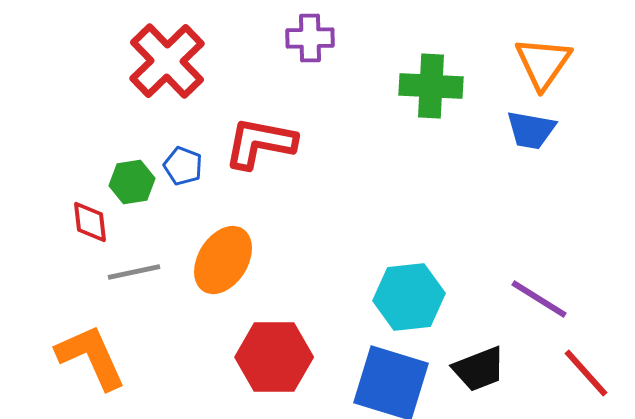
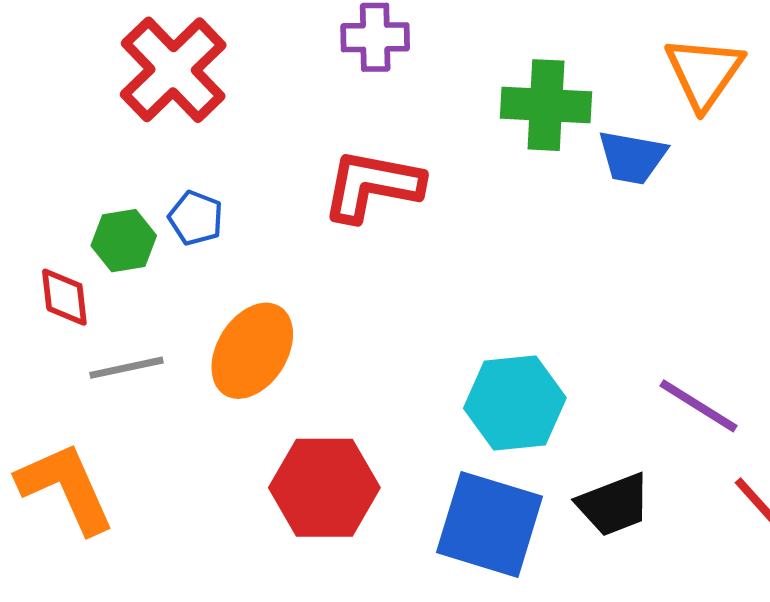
blue trapezoid: (531, 130) -> (632, 157), moved
red L-shape: (260, 143) -> (372, 186), moved

